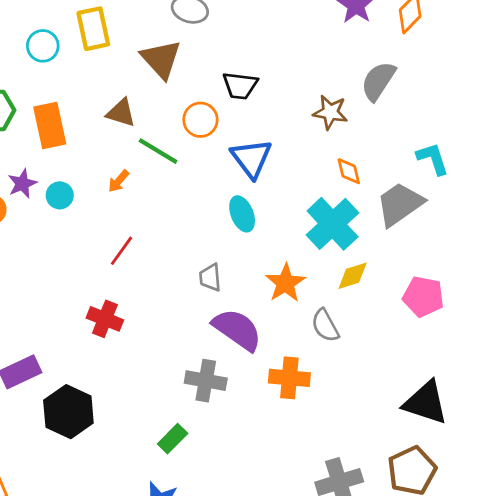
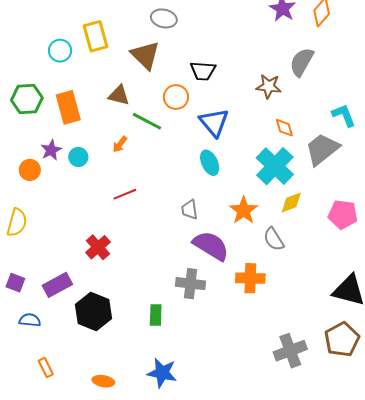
red line: (121, 251) -> (125, 194), turned 35
red cross: (105, 319) -> (98, 247), moved, turned 30
green rectangle: (173, 439) -> (156, 315), moved, turned -40

